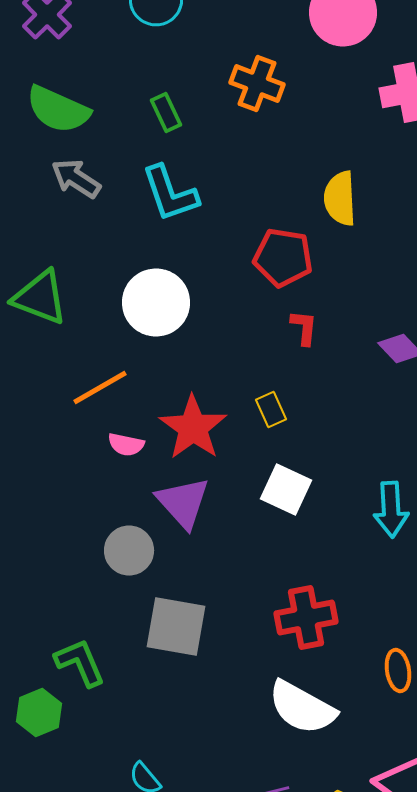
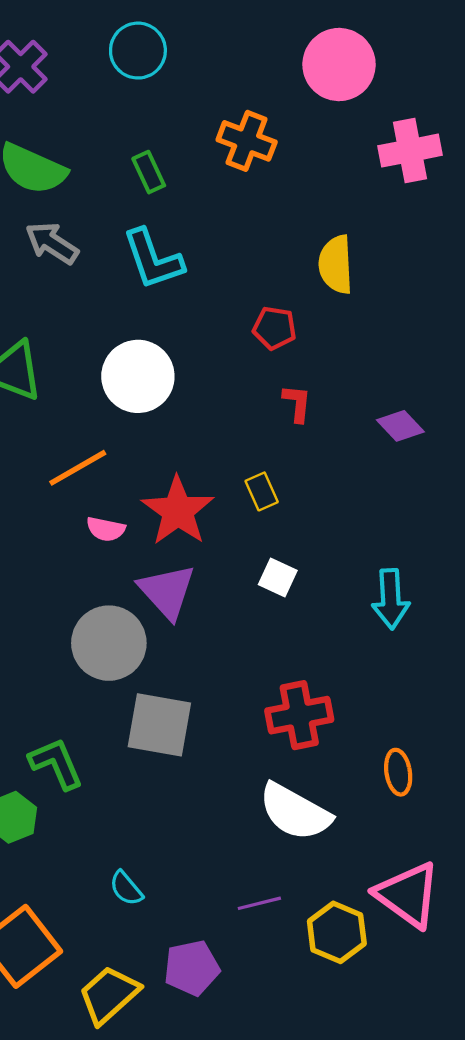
red pentagon: (283, 258) -> (274, 328), size x0.7
white square: (286, 490) -> (278, 577), size x0.7
gray circle: (129, 550) -> (109, 643), size x1.4

